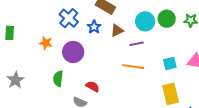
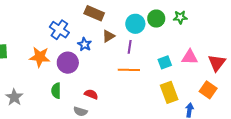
blue star: (94, 27) -> (85, 44), moved
orange star: (46, 43) -> (40, 57), size x1.5
purple line: (137, 44) -> (130, 47), turned -64

